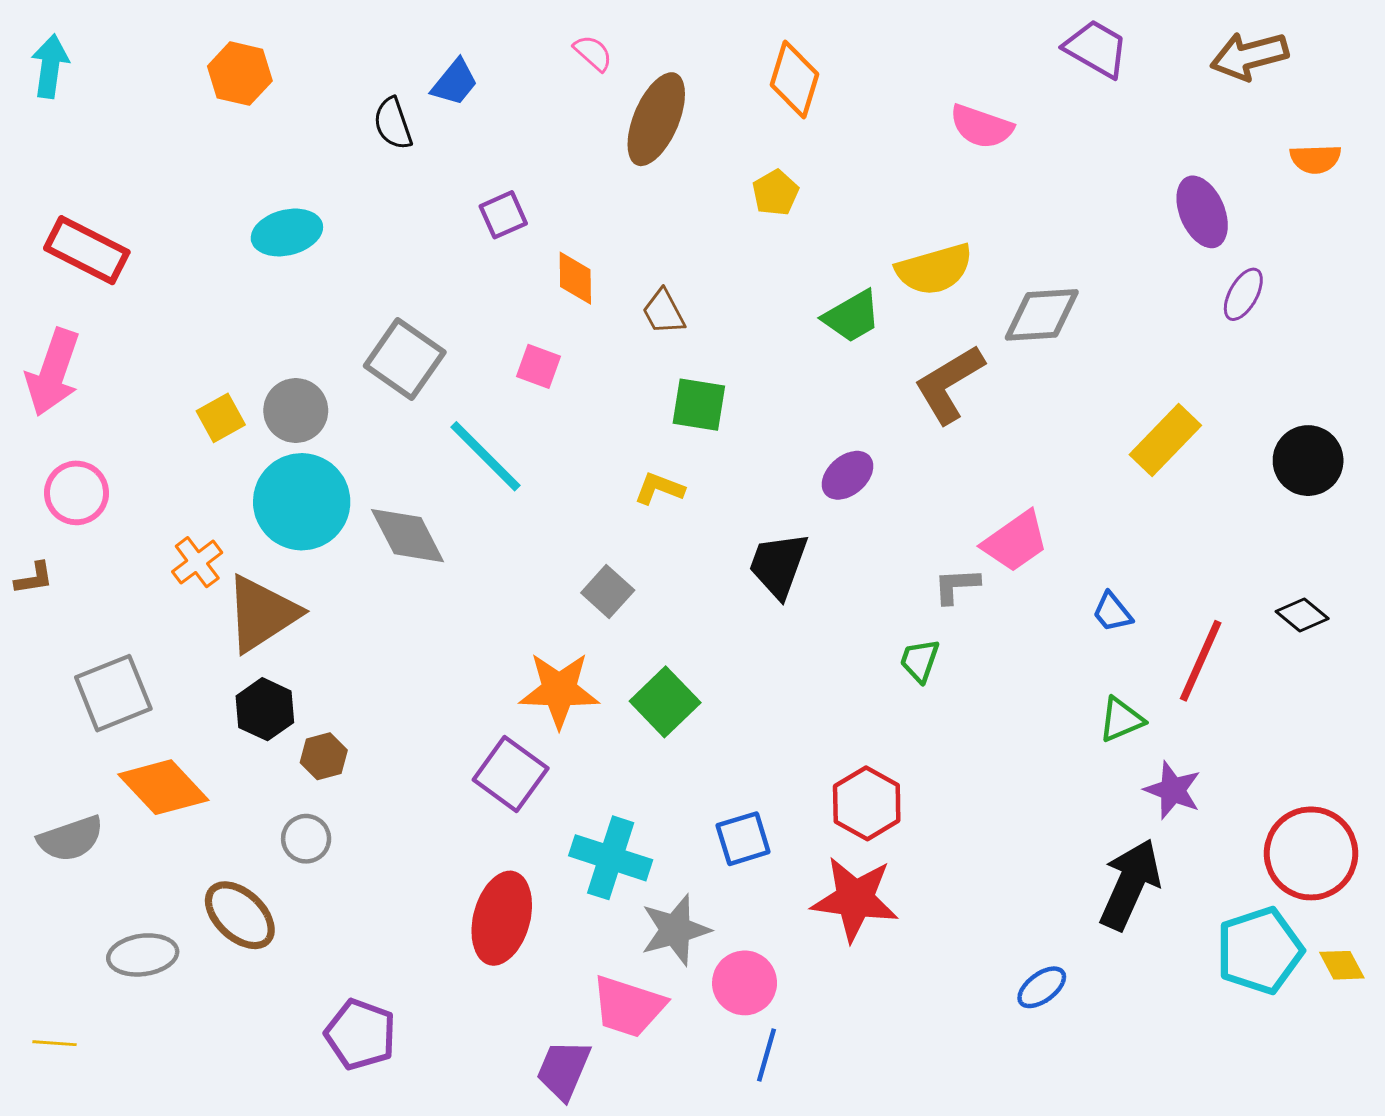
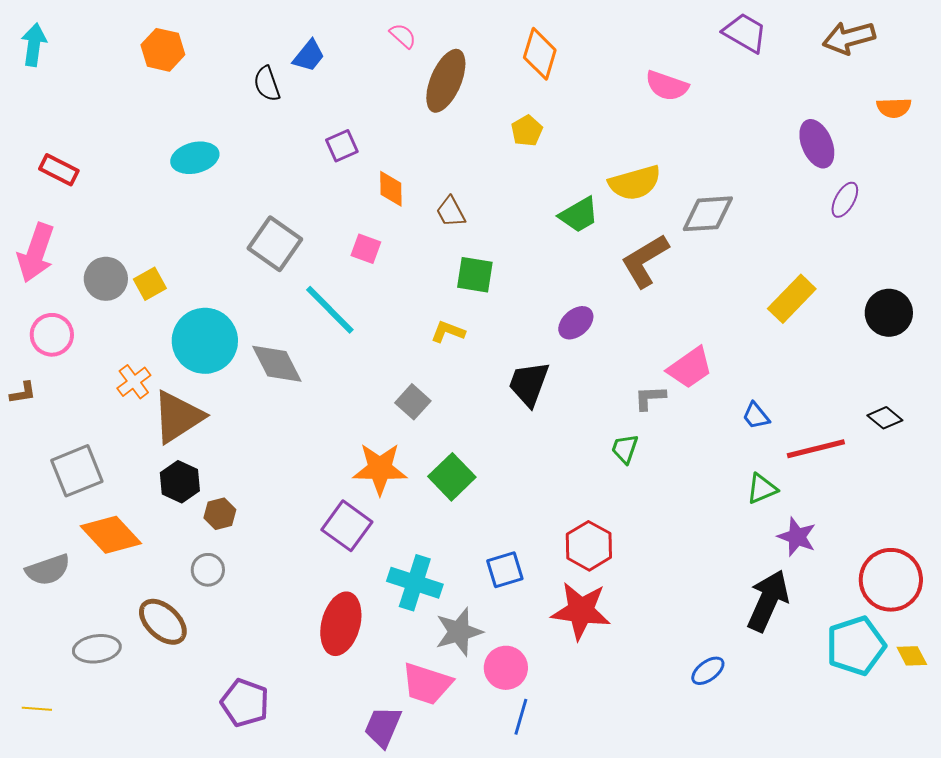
red rectangle: (87, 250) -> (59, 170), size x0.7
gray circle: (296, 411) -> (106, 279), moved
red line: (1201, 661) -> (816, 449), turned 52

